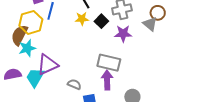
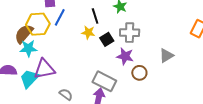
brown circle: (158, 13) -> (139, 73), moved
gray triangle: (150, 24) -> (166, 56), moved, turned 35

